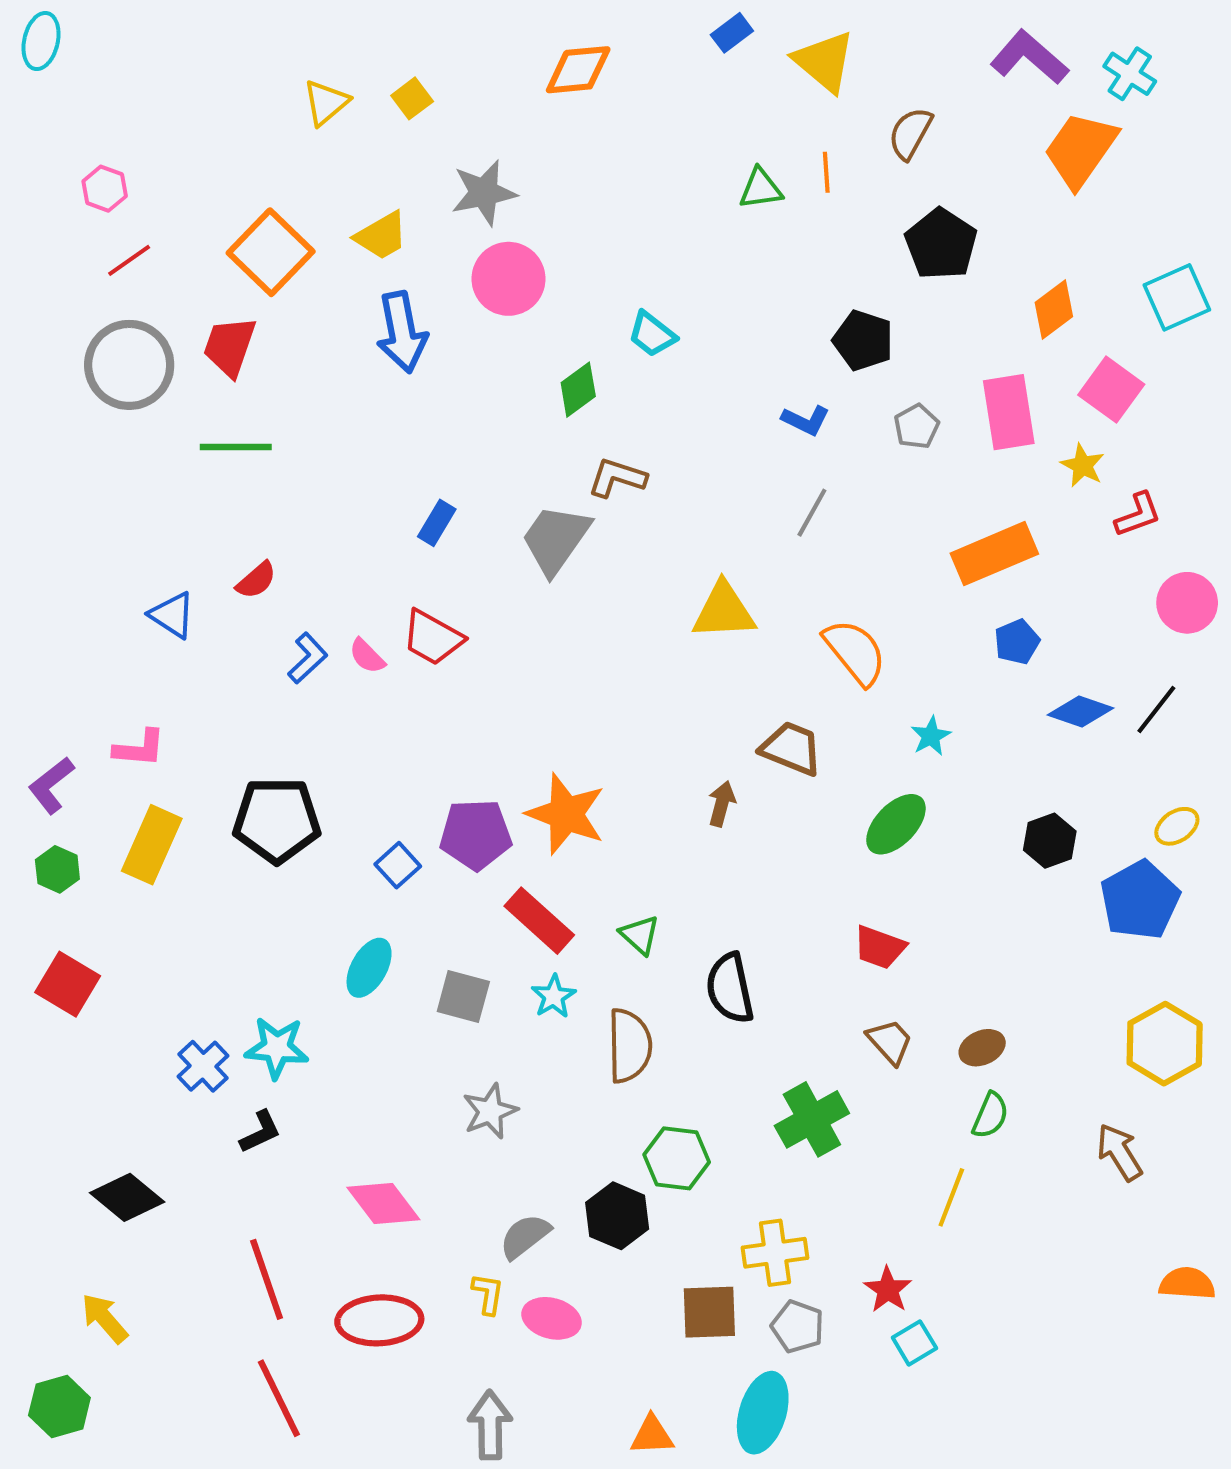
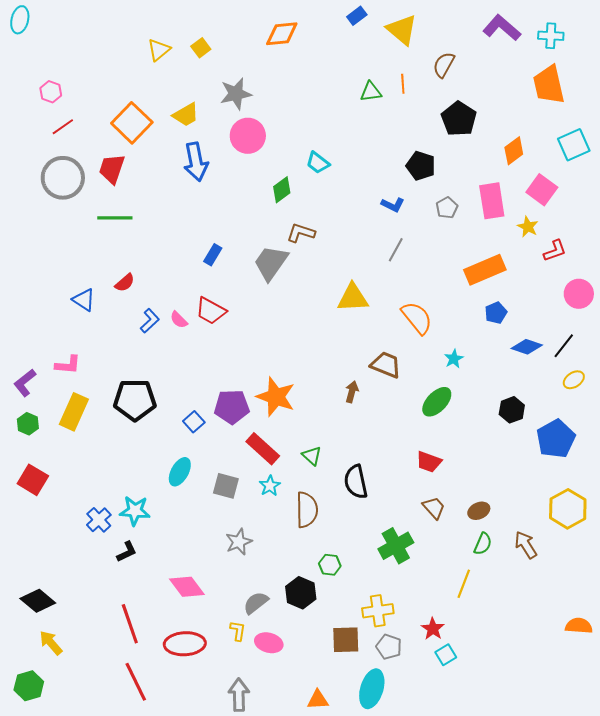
cyan cross: (1130, 74) -> (551, 36), turned -30
orange trapezoid: (1081, 150) -> (549, 85), moved, turned -48
yellow ellipse: (1177, 826) -> (574, 380), moved
brown arrow: (1119, 1152) -> (526, 545), moved
green hexagon: (677, 1158) -> (330, 565), size x0.7
black diamond: (127, 1197) -> (38, 601), moved

